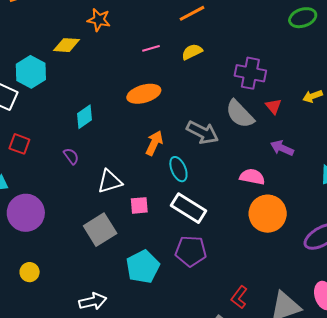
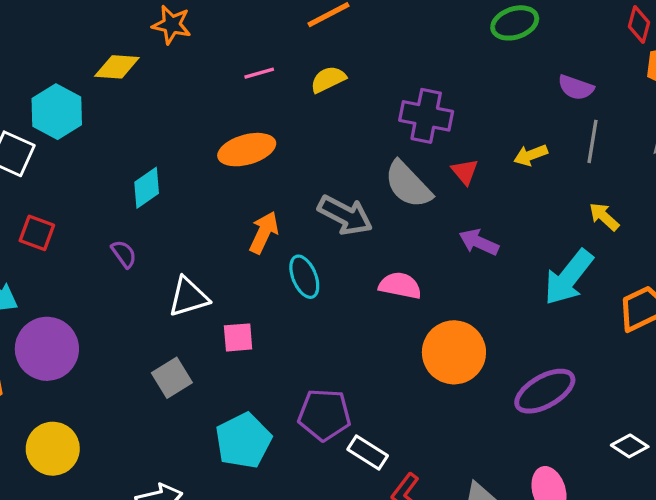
pink semicircle: (252, 177) -> (400, 286), moved
white rectangle: (188, 208) -> (368, 452), moved, size x0.7
gray square: (100, 230) -> (172, 378), size x0.7
yellow circle: (30, 272) -> (53, 449), size x1.6

